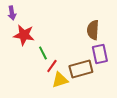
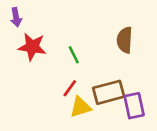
green line: (43, 53) -> (74, 55), moved
purple rectangle: (100, 54) -> (134, 106), moved

